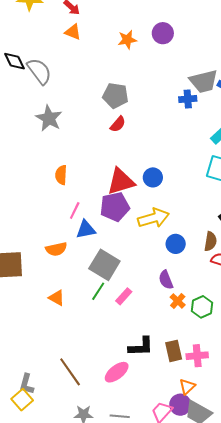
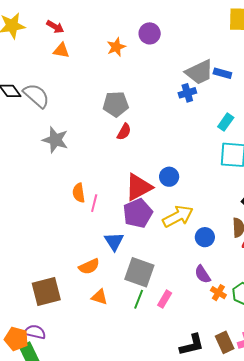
pink line: (75, 211) -> (94, 203), moved
blue triangle: (86, 230) -> (114, 241), turned -40
orange triangle: (57, 298) -> (99, 297), moved

